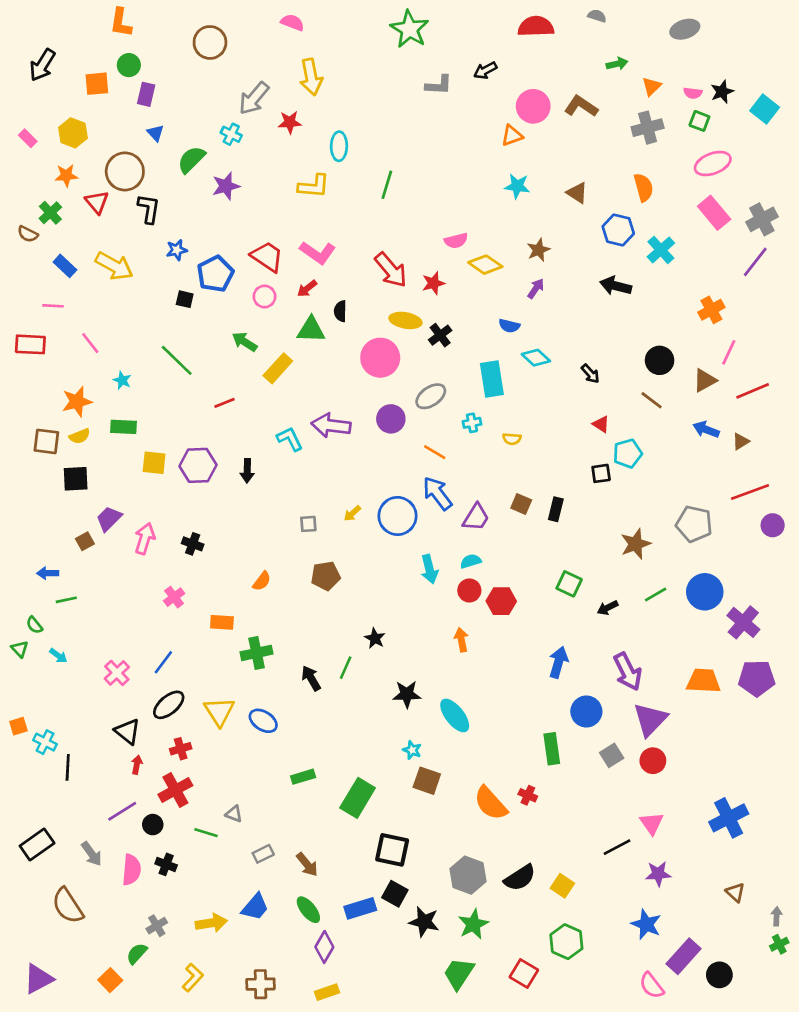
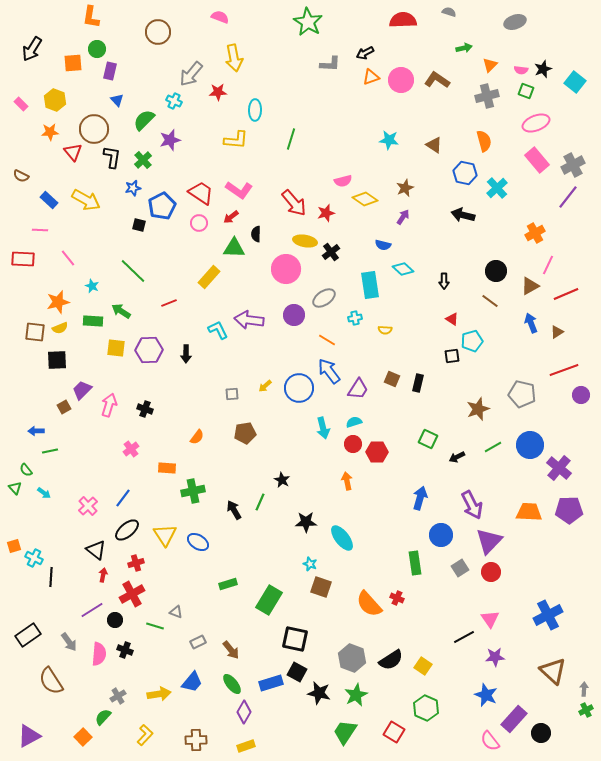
orange triangle: (512, 136) -> (371, 77), moved
green cross: (50, 213) -> (143, 160), moved
green arrow: (245, 342) -> (121, 311), moved
black arrow: (590, 374) -> (444, 281), turned 42
blue arrow: (706, 430) -> (531, 323), turned 48
brown triangle: (735, 892) -> (553, 671), size x1.8

